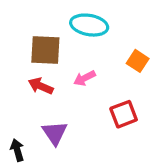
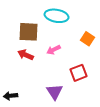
purple triangle: (55, 133) -> (55, 92), moved
black arrow: (17, 150) -> (11, 96), turned -80

